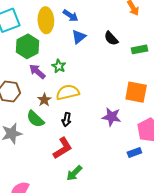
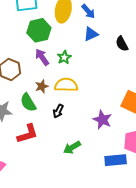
red L-shape: (63, 148) -> (28, 134), moved
blue rectangle: (134, 153) -> (116, 160), size x1.5
green arrow: (74, 173) -> (72, 148), moved

